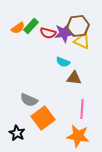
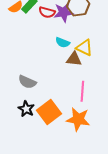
yellow triangle: (82, 41) -> (84, 48), moved
orange square: (43, 118) -> (49, 112), moved
black star: (17, 133) -> (26, 109), moved

